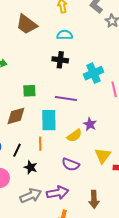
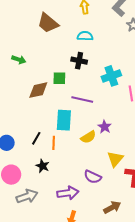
green square: (29, 91) -> (59, 78), moved
brown diamond: (16, 116) -> (38, 90), moved
black line: (17, 150) -> (36, 138), moved
purple semicircle: (71, 164) -> (93, 177), moved
gray arrow: (31, 196) -> (27, 196), moved
brown arrow: (94, 199) -> (112, 207), moved, turned -120

